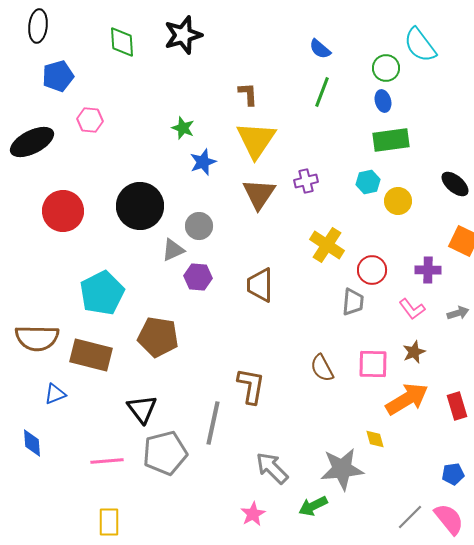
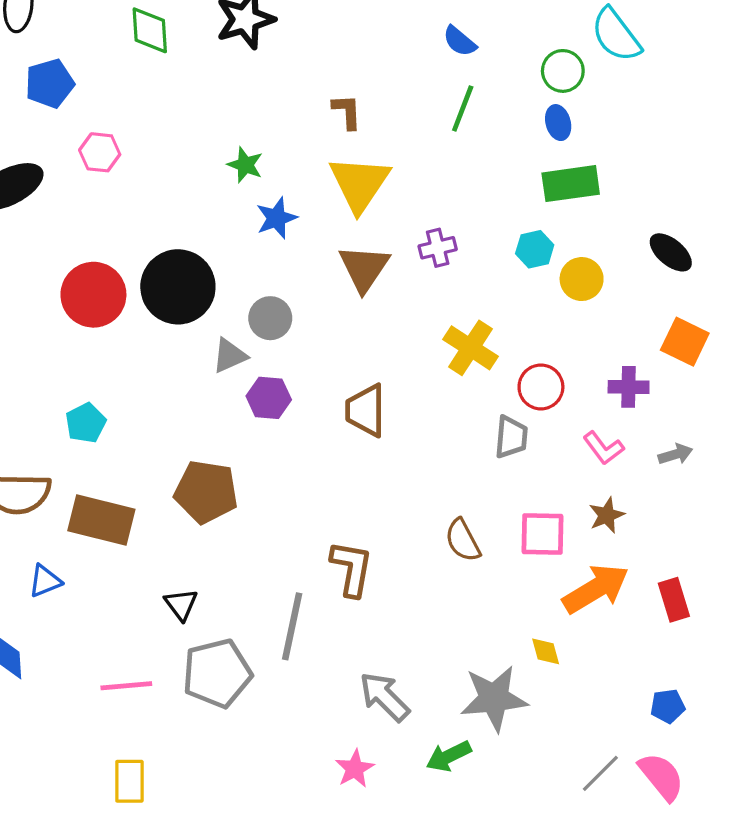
red circle: (63, 211) -> (93, 295), moved
cyan pentagon: (102, 293) -> (86, 423), moved, size x0.6
black triangle: (142, 409) -> (181, 604), size x0.7

